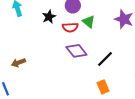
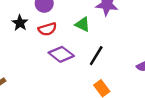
green triangle: (89, 22) -> (83, 24), moved

